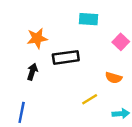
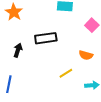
orange star: (37, 38) -> (14, 12), moved, turned -30

